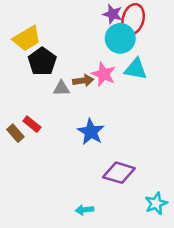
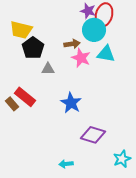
yellow trapezoid: (27, 38) -> (21, 30), turned 45
brown arrow: (83, 81) -> (72, 44), moved
red rectangle: (32, 124) -> (25, 97), size x1.5

